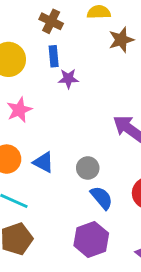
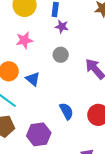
gray circle: (88, 168) -> (61, 55), moved
purple hexagon: (91, 239) -> (39, 134), moved

